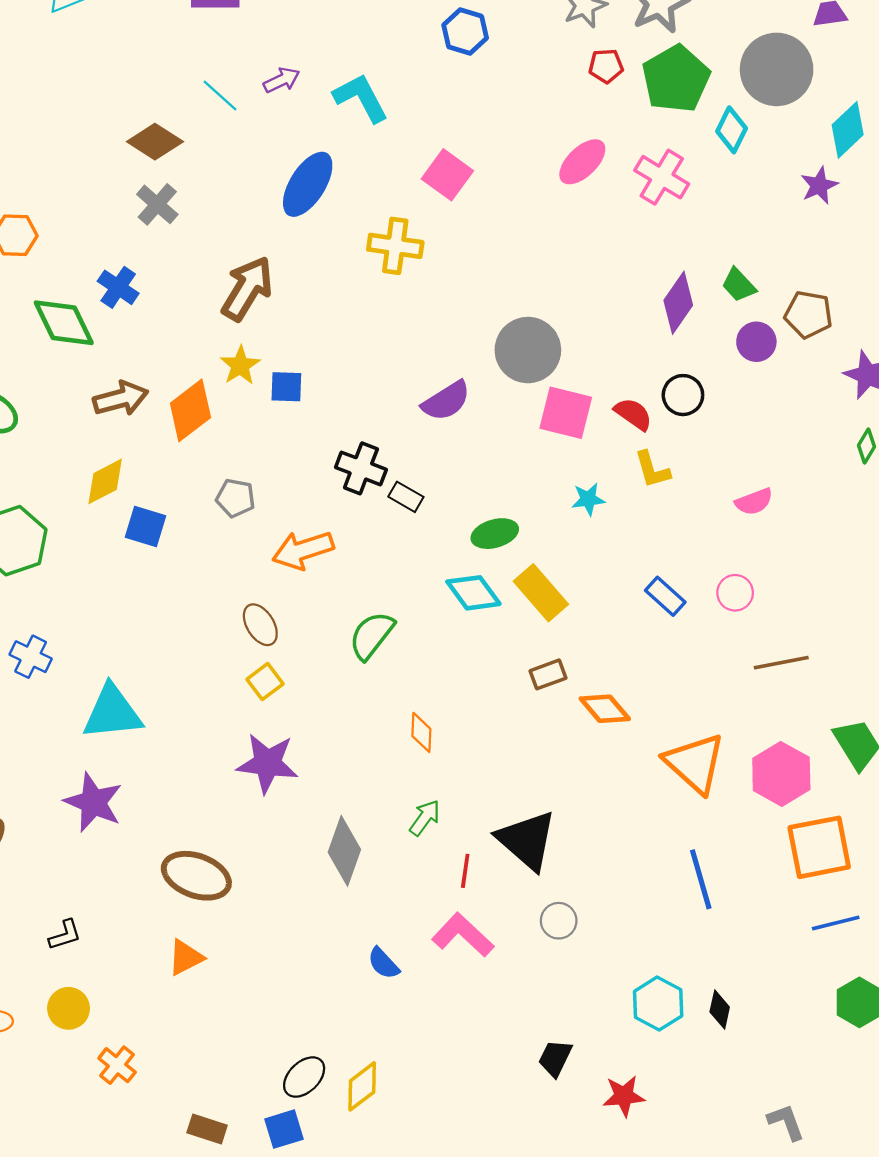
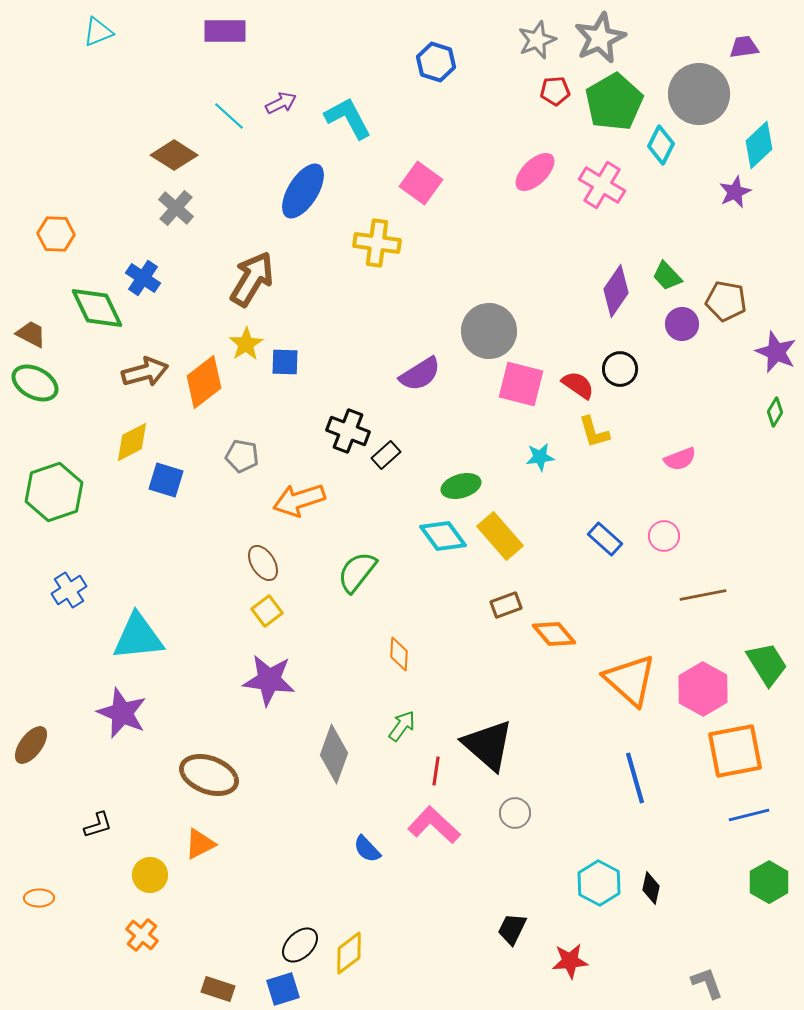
black rectangle: (406, 497) -> (386, 455), turned -72
blue cross: (31, 657) -> (69, 590), turned 32
yellow circle: (68, 1008) -> (150, 875), moved

